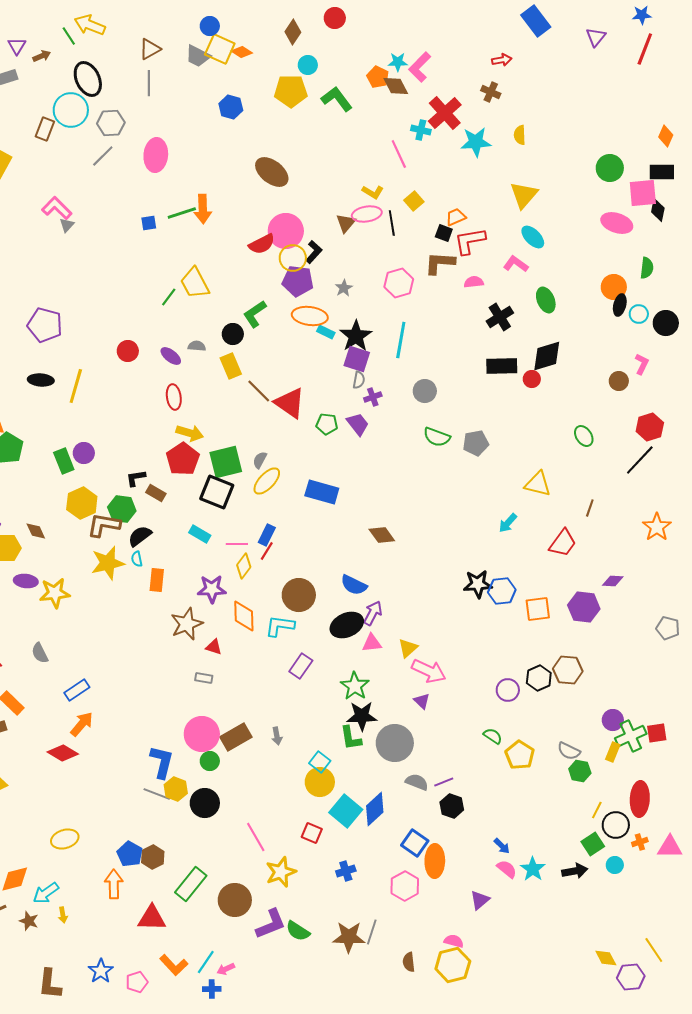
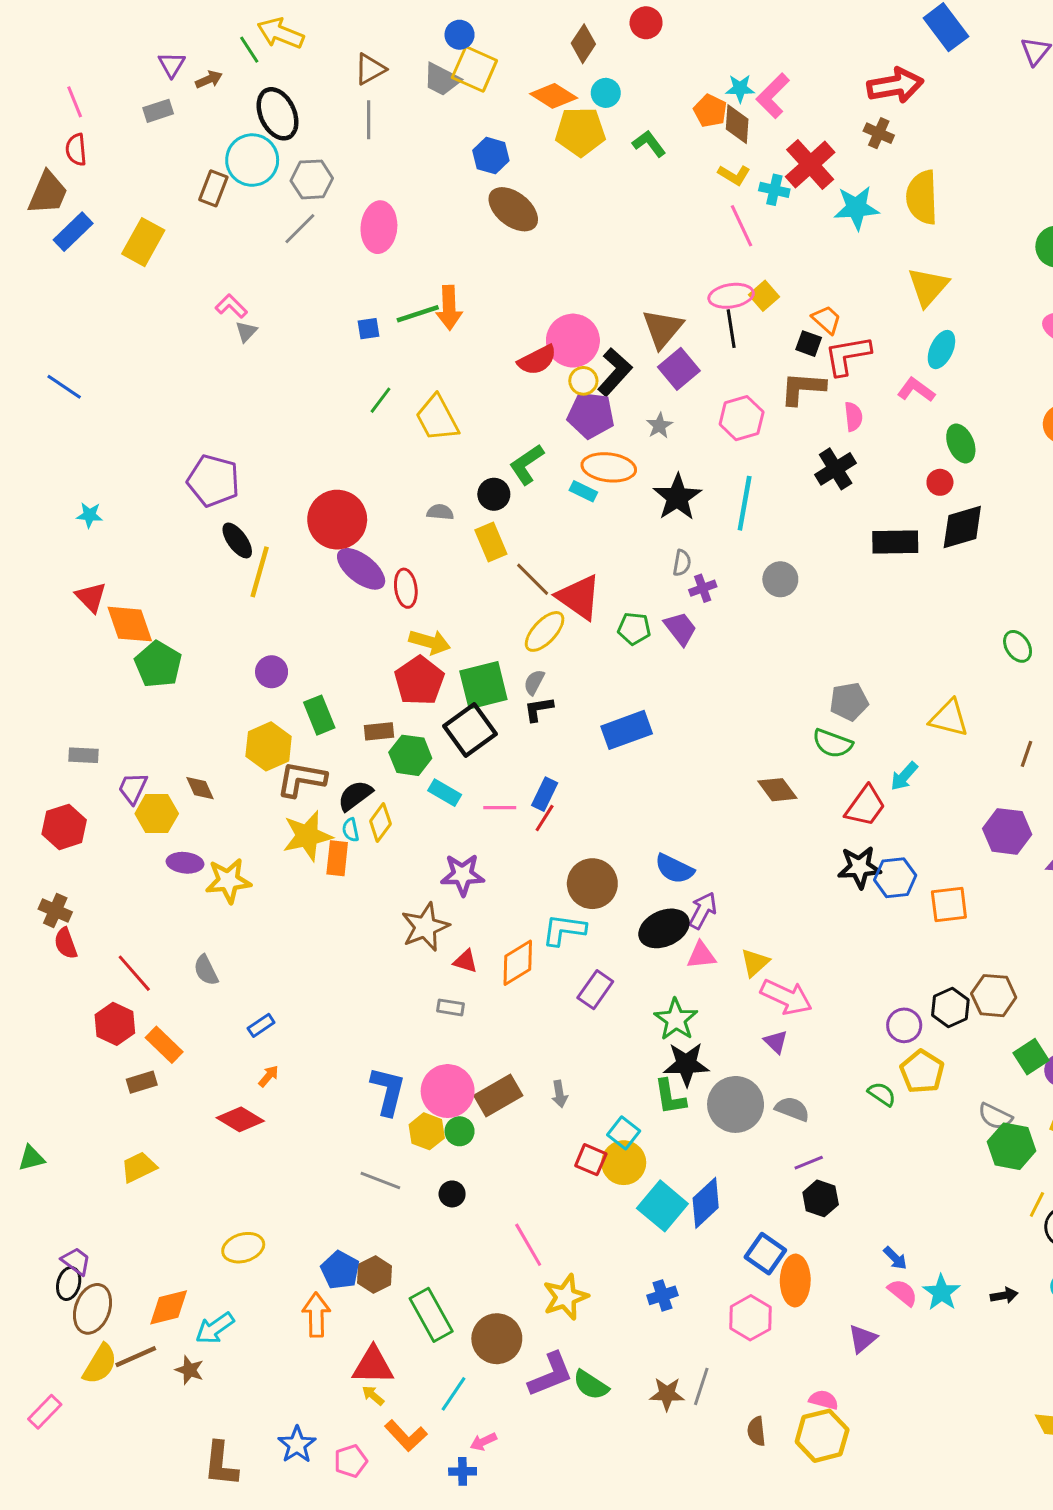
orange diamond: (242, 52) -> (554, 96), moved, size x1.4
red arrow: (502, 60) -> (895, 85), size x1.8
brown diamond: (396, 86) -> (737, 124), turned 32
green L-shape: (337, 99) -> (649, 144), size x0.7
yellow semicircle: (520, 135) -> (922, 197), size x1.8
brown ellipse: (272, 172) -> (513, 209), moved
yellow L-shape: (373, 192) -> (734, 175), moved
pink L-shape: (57, 208) -> (231, 306), size x0.7
pink ellipse: (367, 214) -> (731, 296), moved
orange trapezoid: (456, 217) -> (827, 320), turned 65
brown triangle: (346, 223) -> (662, 329), size x1.4
cyan ellipse: (533, 237) -> (941, 350), turned 70
black L-shape: (314, 252) -> (615, 372), size x1.4
yellow circle: (293, 258) -> (583, 381), size x0.7
pink semicircle: (474, 282) -> (853, 417), turned 90
green line: (169, 297) -> (380, 400), moved
black cross: (500, 317) -> (836, 469), moved
cyan rectangle: (326, 332) -> (583, 491), moved
red circle: (128, 351) -> (337, 520), size x1.8
purple ellipse: (171, 356) -> (361, 569), moved, size x1.6
purple square: (357, 359) -> (679, 369), moved, turned 32
red circle: (532, 379) -> (940, 482), moved
black ellipse: (41, 380) -> (237, 540), moved, turned 50
green semicircle: (437, 437) -> (833, 743), moved
gray pentagon: (476, 443) -> (849, 702), moved
green rectangle: (64, 461) -> (319, 715), moved
black L-shape: (136, 478) -> (539, 709), moved
yellow ellipse: (267, 481) -> (545, 631), moved
black square: (217, 492) -> (470, 730), turned 32
blue rectangle: (322, 492) -> (627, 730), turned -36
brown rectangle: (156, 493) -> (379, 731), turned -36
green hexagon: (122, 509) -> (410, 755), moved
brown diamond: (382, 535) -> (777, 790), moved
red trapezoid: (563, 543) -> (865, 806), moved
yellow diamond: (244, 566) -> (380, 822), moved
orange rectangle: (157, 580) -> (337, 858), moved
purple hexagon: (584, 607) -> (1007, 831), moved
orange diamond: (244, 616) -> (518, 963), moved, turned 60
blue rectangle: (77, 690) -> (261, 1025), size x0.7
orange arrow: (82, 724) -> (269, 1076), size x0.6
yellow pentagon: (520, 755) -> (922, 1072), moved
blue L-shape: (162, 762) -> (388, 1091), moved
green hexagon: (580, 771) -> (1012, 1146), size x1.4
gray semicircle: (417, 782) -> (792, 1109), moved
yellow hexagon: (176, 789) -> (427, 1131), moved
black circle: (205, 803) -> (452, 1194), size x0.6
red square: (312, 833) -> (591, 1160), moved
green square: (593, 844) -> (1031, 1057), moved
black arrow: (575, 871) -> (1004, 1295), size x0.7
green rectangle: (191, 884) -> (431, 1315), turned -68
yellow arrow: (63, 915) -> (373, 1395), moved, turned 140
brown star: (349, 937) -> (667, 1394), size x0.7
cyan line: (206, 962) -> (454, 1394), moved

